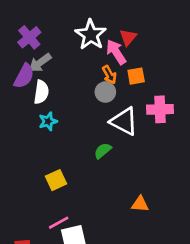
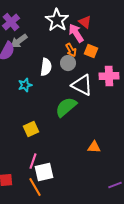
red triangle: (128, 37) -> (85, 22), turned -32
orange square: (136, 76) -> (91, 51), turned 32
white semicircle: (41, 92) -> (46, 67), moved
green semicircle: (103, 151) -> (66, 107), size x1.6
pink line: (59, 223) -> (33, 161), turned -42

